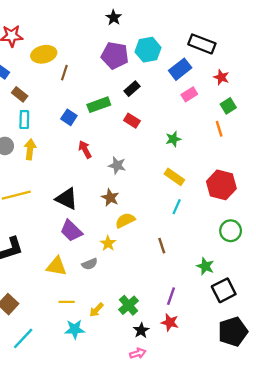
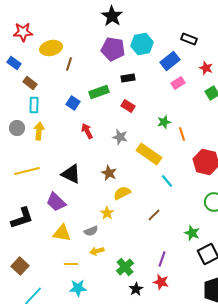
black star: (114, 18) -> (112, 16), size x1.5
black rectangle: (202, 44) -> (189, 39), size x0.7
black rectangle: (132, 89) -> (128, 78), turned 32
orange line: (219, 129) -> (182, 134), moved
gray star: (117, 165) -> (120, 137), moved
yellow rectangle: (174, 177) -> (149, 154), moved, size x1.4
cyan line: (177, 207) -> (167, 181), turned -64
purple trapezoid: (71, 231) -> (56, 202), moved
brown line: (162, 246) -> (154, 215), turned 64
yellow arrow: (96, 310) -> (97, 251), moved, turned 32

